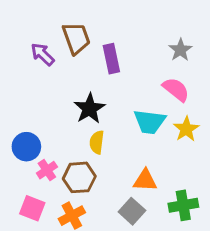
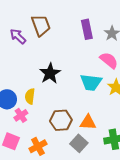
purple rectangle: (111, 59) -> (87, 29), moved
yellow semicircle: (97, 142) -> (30, 96), moved
brown hexagon: (79, 177) -> (61, 120), moved

